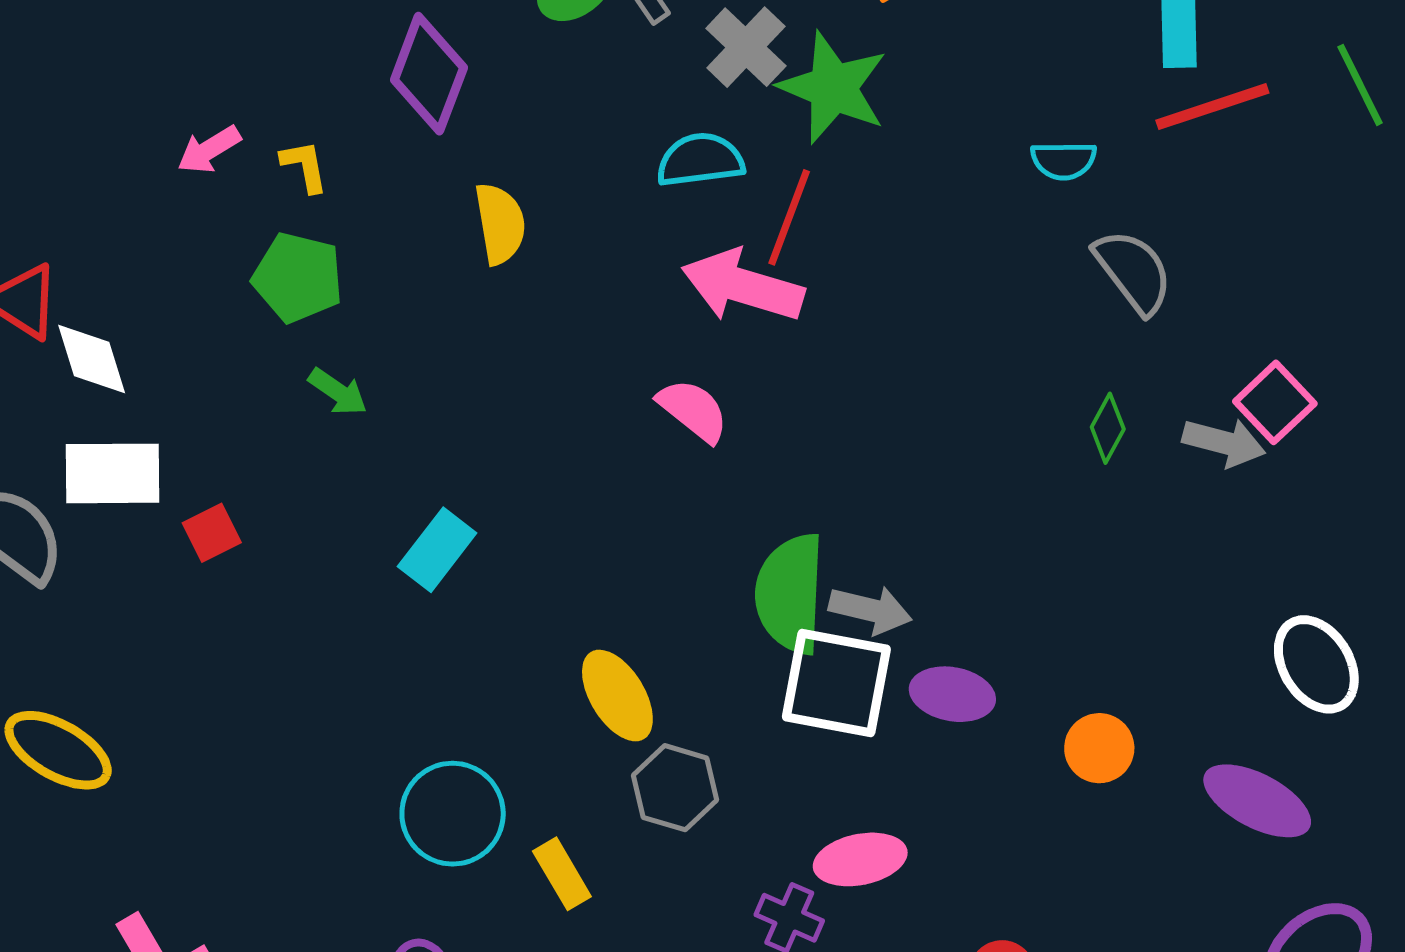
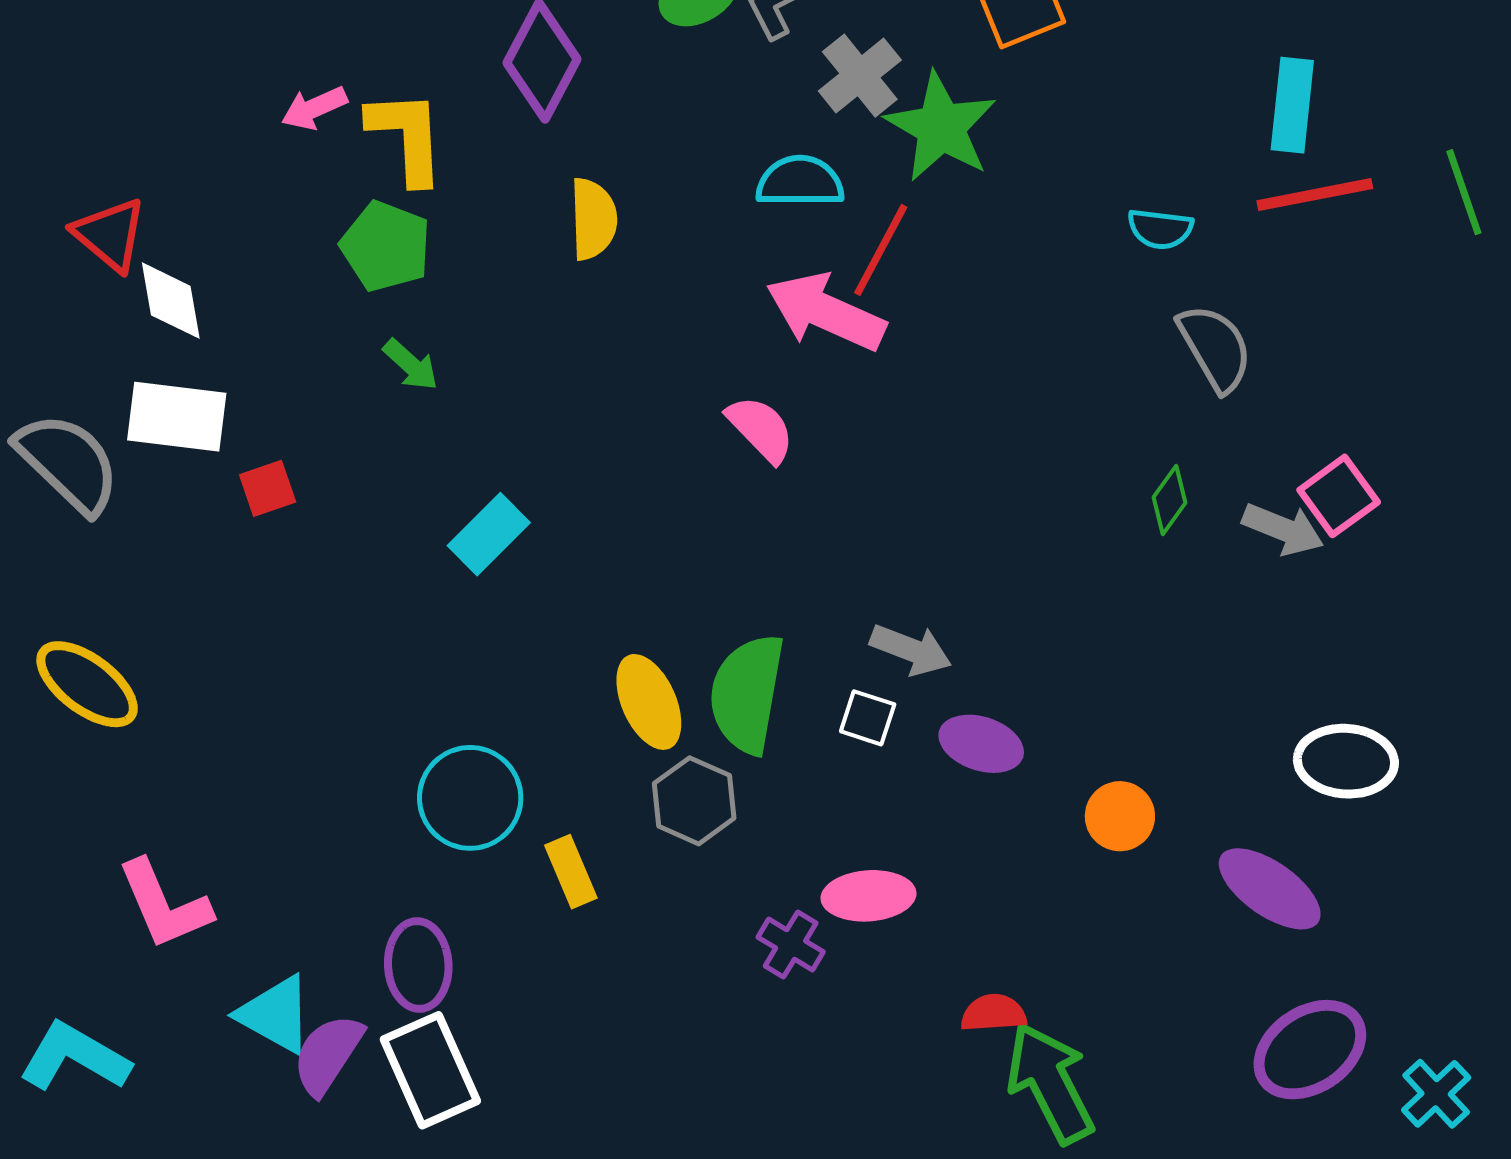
yellow L-shape: (304, 166) -> (407, 137), size x1.8
green semicircle: (790, 594) -> (747, 694), moved
white ellipse: (1316, 664) -> (1346, 761), turned -62
white square: (836, 683) -> (868, 718), size x0.5

